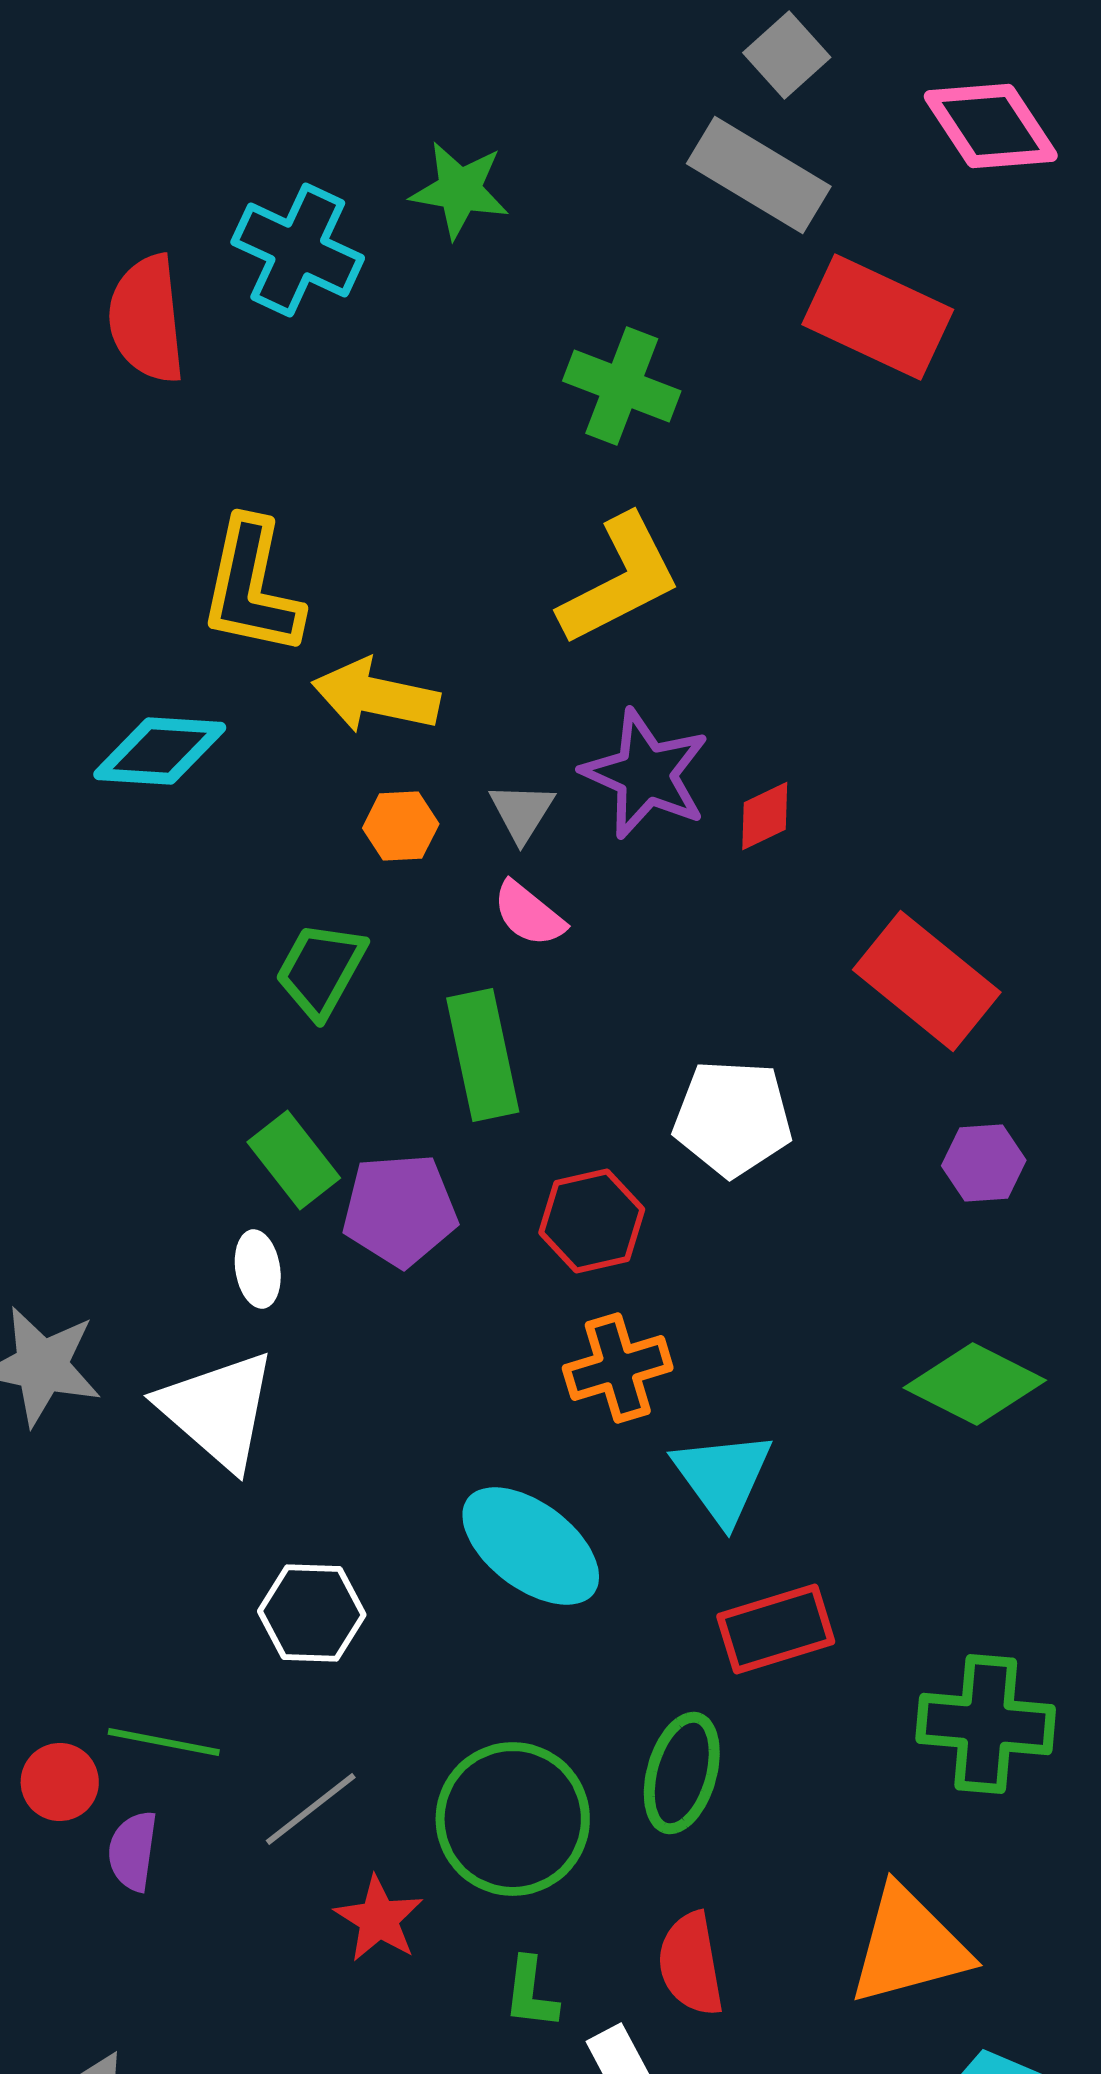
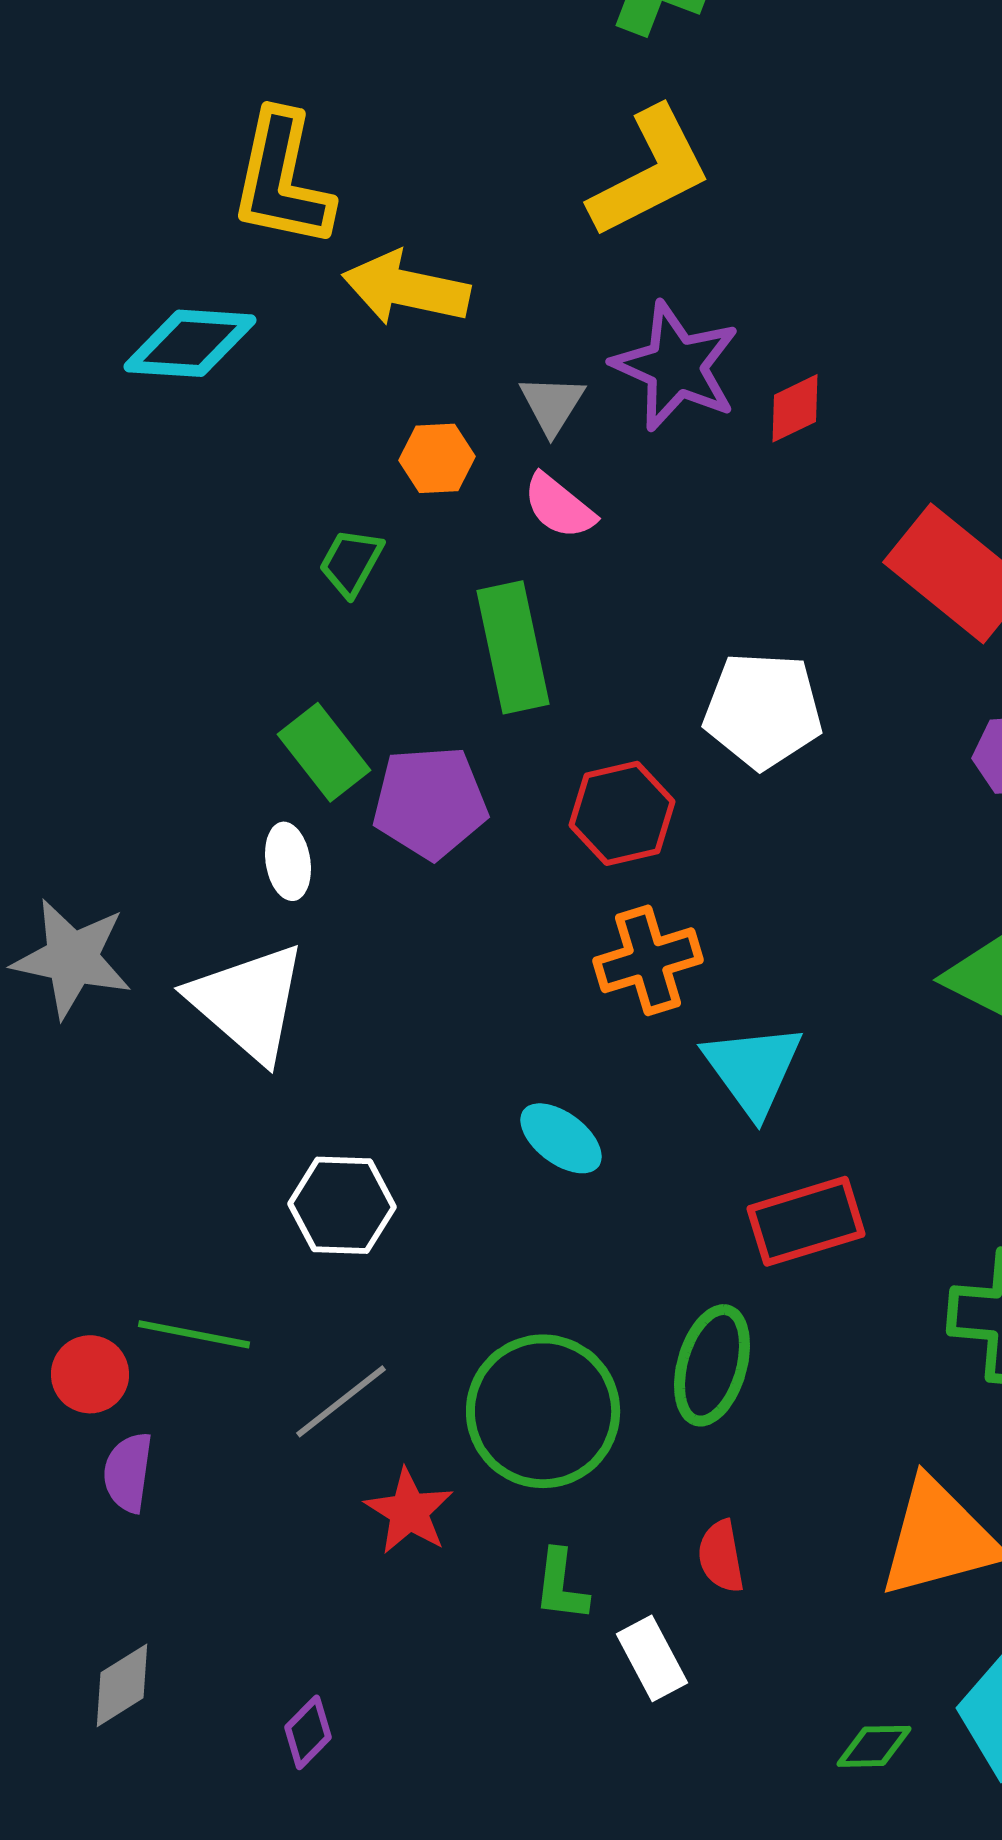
orange hexagon: (401, 826) -> (437, 458), moved
green trapezoid: (321, 970) -> (351, 562), size x0.7
cyan ellipse: (531, 1546) -> (561, 1138), size x0.6
purple semicircle: (133, 1851) -> (128, 1472), moved
red semicircle: (691, 1964) -> (721, 1556), size x0.7

